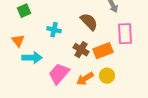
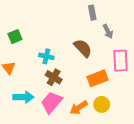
brown cross: (81, 50) -> (54, 77), moved
cyan arrow: (32, 58) -> (23, 97), moved

